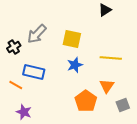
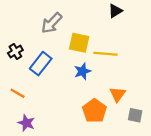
gray arrow: (37, 34) -> (52, 23), moved
yellow line: (111, 58) -> (105, 54), moved
blue rectangle: (34, 72) -> (41, 64), moved, turned -65
gray square: (123, 105) -> (135, 115), turned 32

